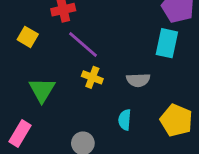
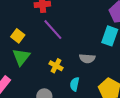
yellow square: (28, 37) -> (18, 36), moved
yellow cross: (92, 77) -> (56, 66), moved

